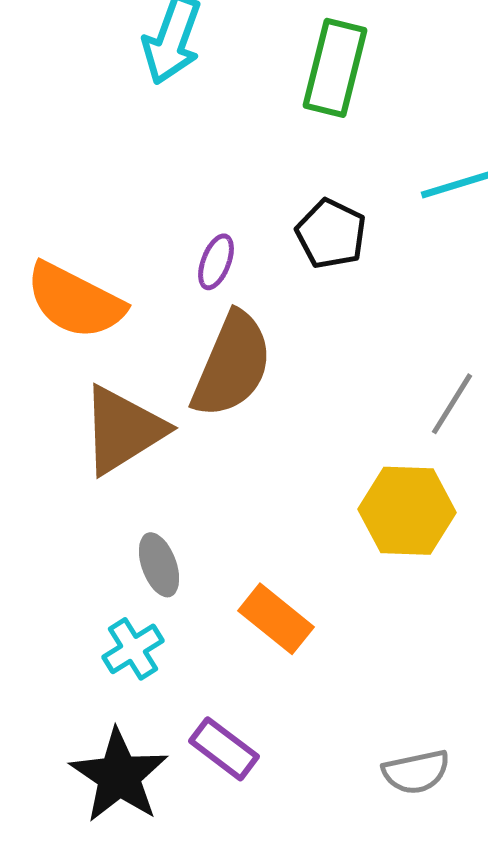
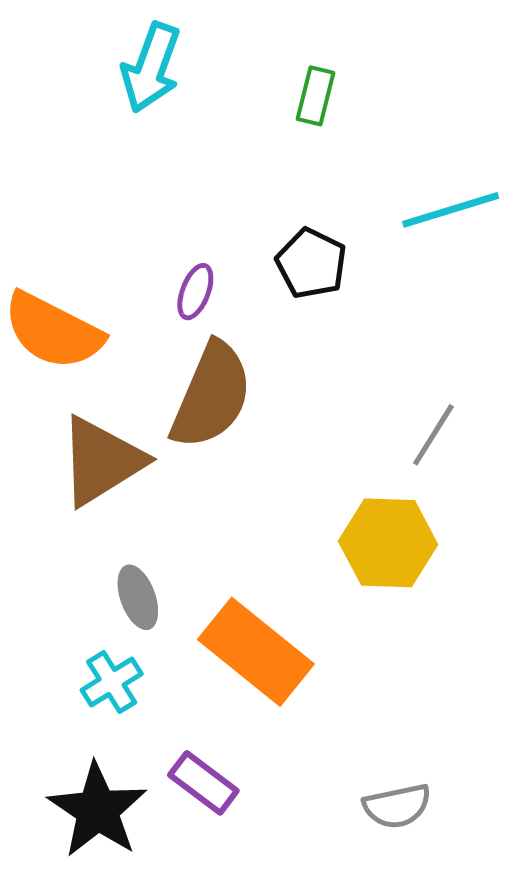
green rectangle: (335, 68) -> (315, 96), size x0.6
orange rectangle: (276, 619) -> (256, 652), size x1.5

